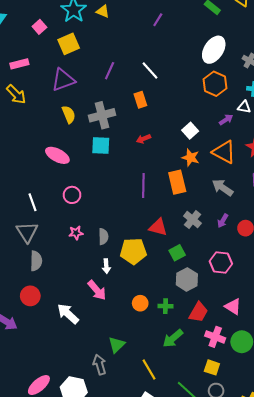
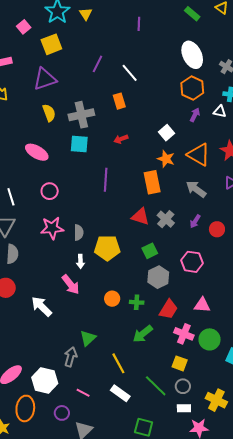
yellow triangle: (103, 11) -> (86, 14), turned 32
purple line: (158, 20) -> (139, 24), turned -32
white ellipse: (214, 50) -> (192, 55), turned -60
purple line: (110, 71) -> (98, 64), moved
purple arrow: (226, 120) -> (195, 115), moved, turned -32
purple line: (143, 186) -> (106, 180), moved
red triangle: (158, 227) -> (140, 217), moved
pink star: (76, 233) -> (52, 228), size x1.6
pink triangle: (233, 307) -> (202, 305), turned -30
gray arrow: (100, 365) -> (71, 357), turned 30

